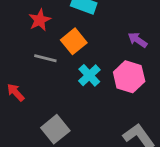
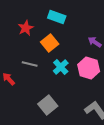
gray line: (45, 58) -> (30, 64), moved
gray square: (55, 129) -> (48, 105), moved

